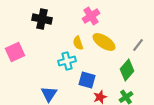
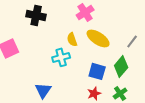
blue square: (87, 80) -> (97, 71), moved

